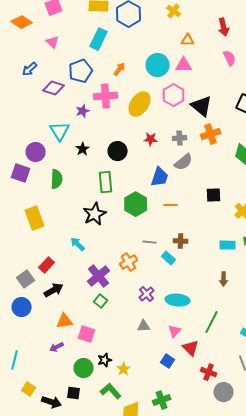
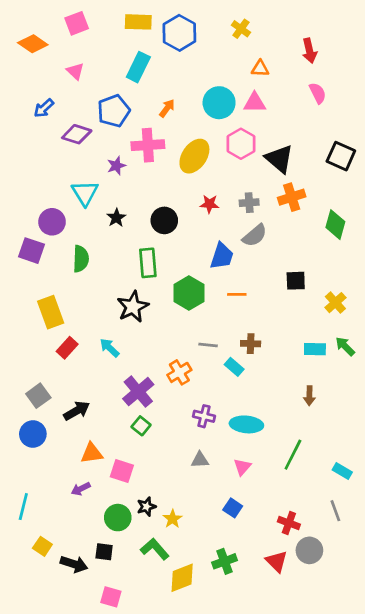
red rectangle: (47, 265) -> (67, 348), moved
purple cross: (147, 294) -> (204, 416), turned -35
red triangle: (191, 348) -> (277, 561), moved

